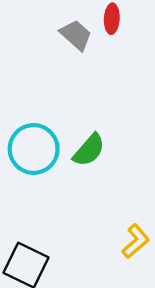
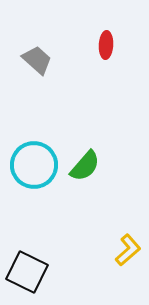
gray trapezoid: (76, 35) -> (37, 60), moved

